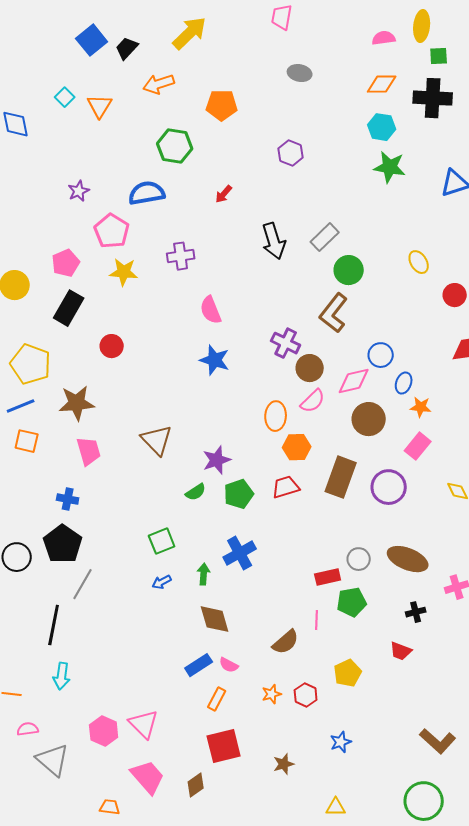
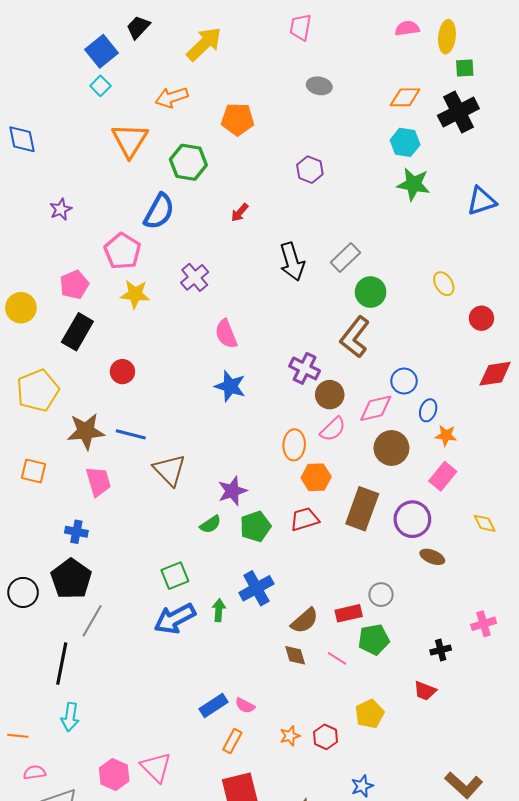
pink semicircle: (384, 38) -> (407, 28), moved
black trapezoid: (127, 48) -> (138, 27), moved
cyan square: (65, 97) -> (100, 86), moved
black cross: (433, 98) -> (458, 112), turned -30
orange triangle: (100, 106) -> (130, 140), moved, size x1.4
purple star: (79, 191) -> (61, 209), moved
blue semicircle: (147, 193) -> (159, 211), turned 129
purple cross: (181, 256) -> (195, 277), turned -32
yellow pentagon: (31, 364) -> (38, 390), turned 30
blue line: (21, 406) -> (131, 434), moved, turned 36
brown ellipse: (408, 559) -> (432, 557), moved, size x0.6
blue arrow: (162, 582) -> (175, 619), size x2.0
brown diamond: (215, 619) -> (295, 655), moved, size x0.7
pink line: (317, 620) -> (337, 658), turned -60
brown semicircle: (286, 642) -> (305, 621), moved

